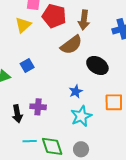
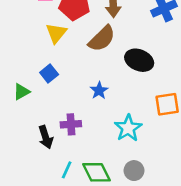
yellow triangle: (23, 25) -> (56, 33), moved
blue star: (76, 91) -> (99, 91), moved
cyan line: (30, 141) -> (67, 170), turned -56

